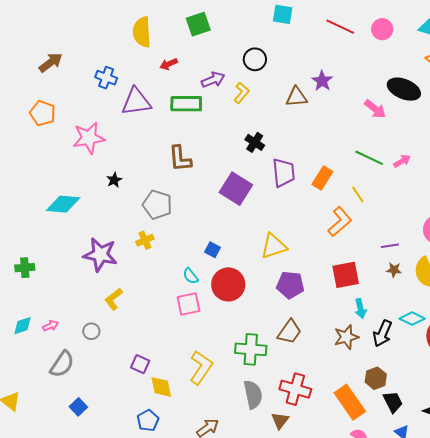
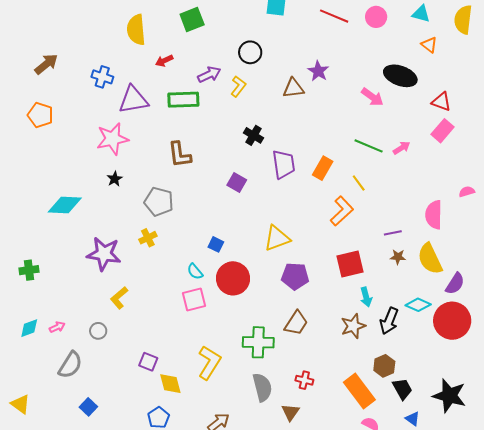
pink star: (89, 138) -> (113, 139), moved
purple square: (236, 189) -> (237, 182), size x0.6
red cross: (295, 389) -> (304, 380), size x0.6

